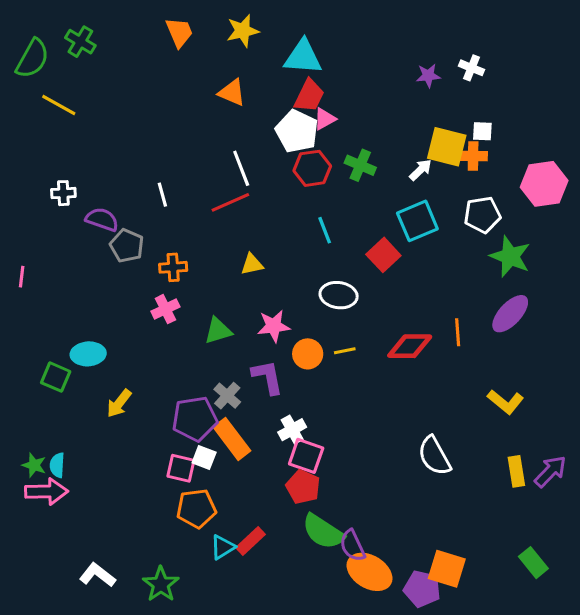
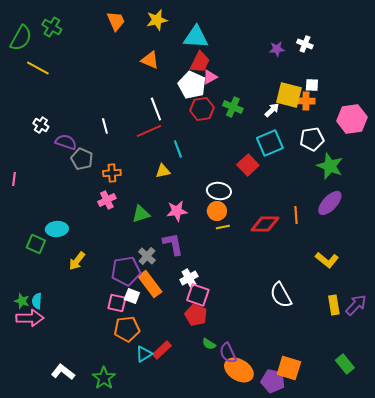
white cross: (63, 193) -> (41, 125), turned 35
cyan line: (325, 230) -> (178, 149), moved
orange circle: (308, 354) -> (217, 211), moved
green semicircle: (323, 532) -> (209, 344), size x0.5

